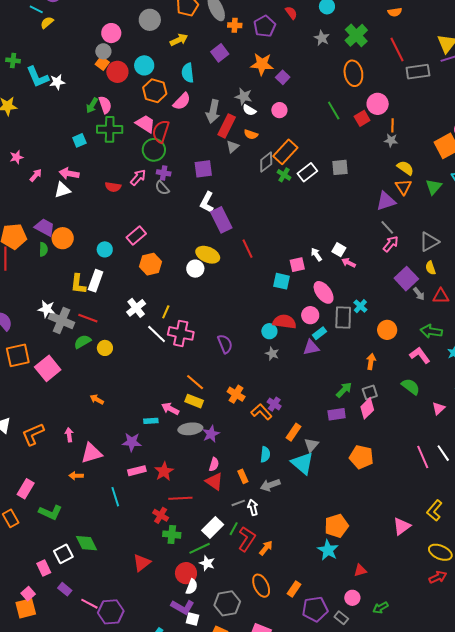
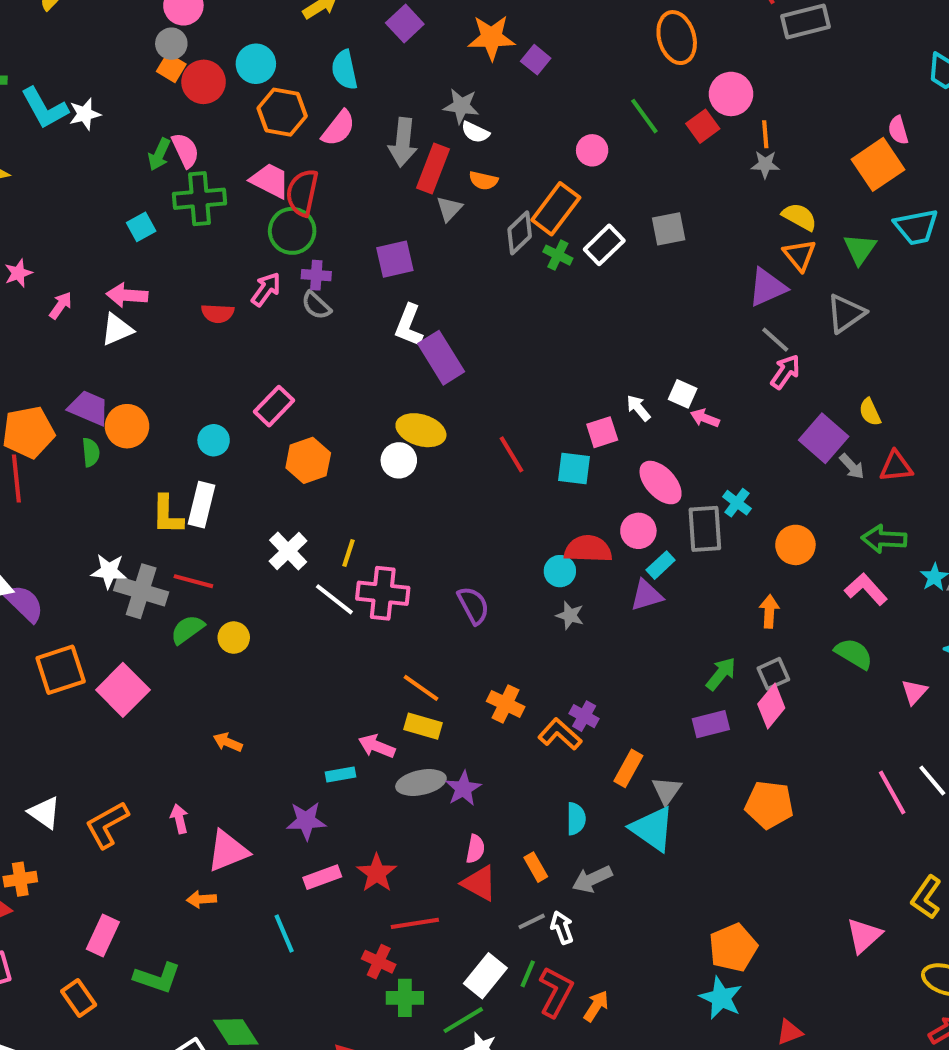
pink circle: (279, 110) -> (592, 150), moved
gray triangle: (429, 242) -> (846, 313), moved
red line: (248, 249) -> (512, 454), moved

